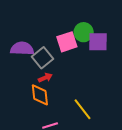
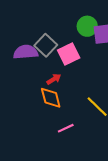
pink square: (67, 42) -> (69, 54), moved
gray square: (42, 58) -> (46, 45), moved

